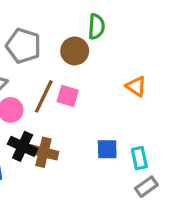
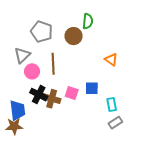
brown line: (44, 96) -> (53, 64), turned -30
pink square: (68, 96) -> (72, 93), moved
blue square: (107, 149) -> (92, 88), moved

